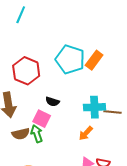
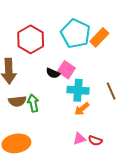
cyan cross: (94, 107) -> (78, 90), moved
brown line: (113, 112) -> (111, 91), turned 54
pink square: (42, 119) -> (66, 70), moved

